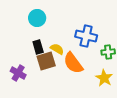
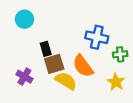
cyan circle: (37, 18) -> (24, 19), moved
yellow semicircle: (57, 49) -> (66, 81), moved, size x1.5

